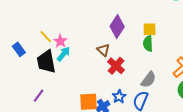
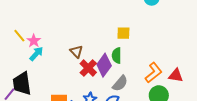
purple diamond: (117, 27) -> (104, 65), moved
green semicircle: (148, 44) -> (117, 55), moved
black trapezoid: (46, 62) -> (22, 83), moved

